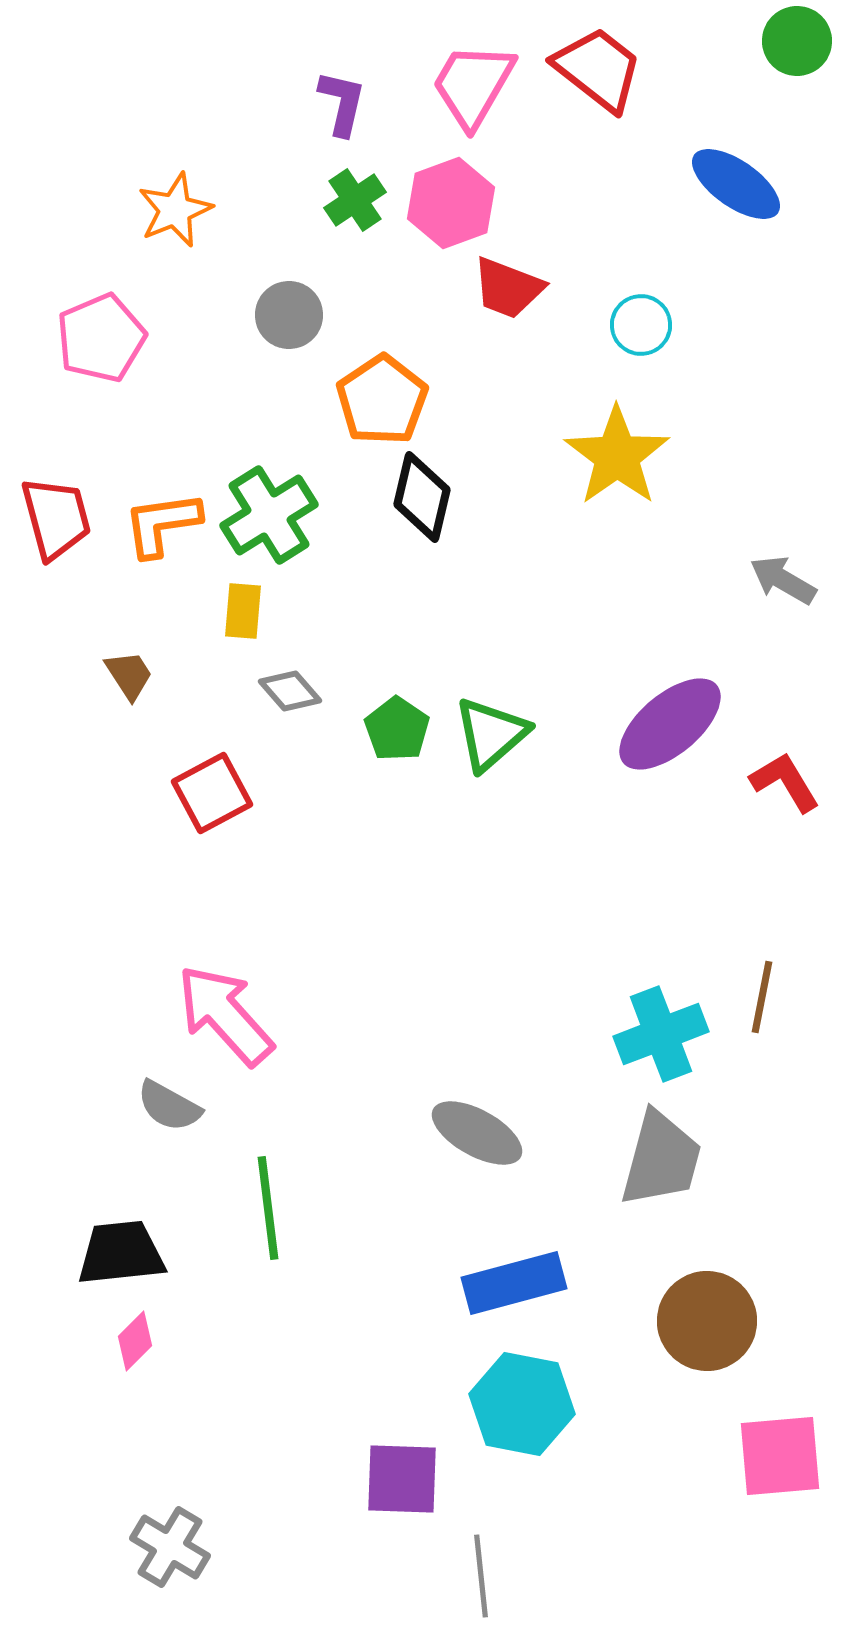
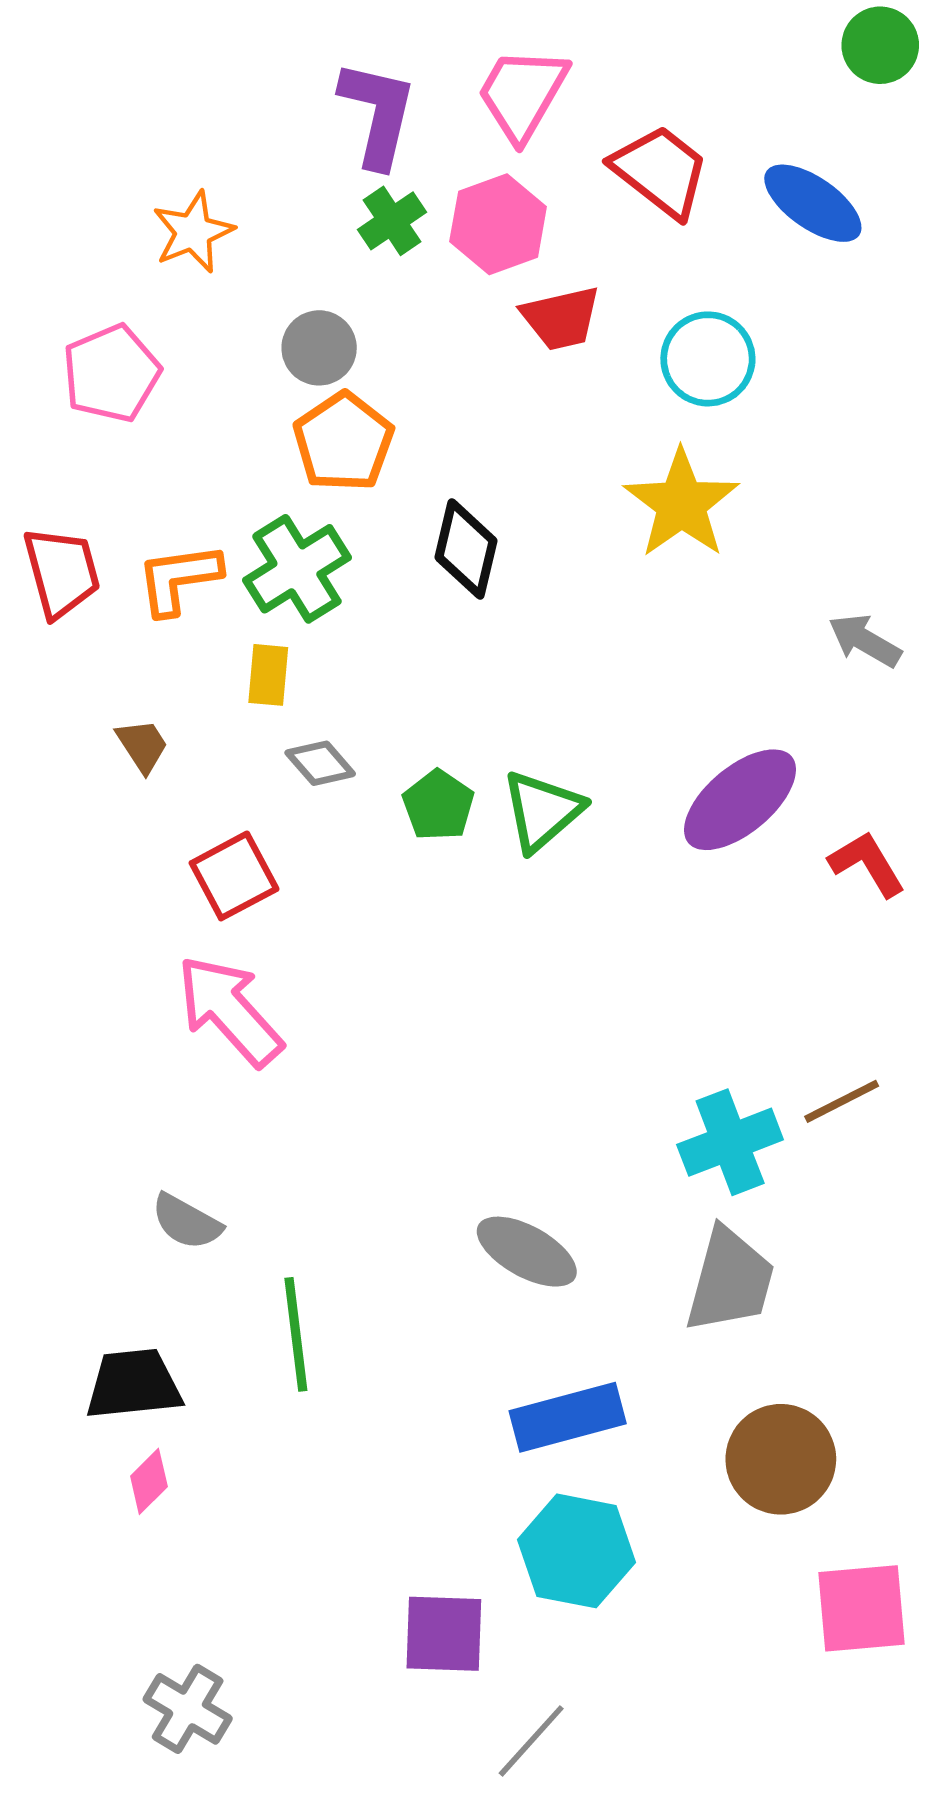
red trapezoid: (598, 69) -> (660, 171), moved
purple L-shape: (342, 103) -> (378, 114), size x1.5
red trapezoid: (508, 288) -> (561, 318), turned -34
cyan circle: (641, 325) -> (708, 359), size x1.4
orange pentagon: (382, 400) -> (343, 442), moved
brown line: (762, 997) -> (842, 1101), turned 52
pink arrow: (225, 1015) -> (230, 1011), moved
gray line: (481, 1576) -> (531, 1741), turned 48

